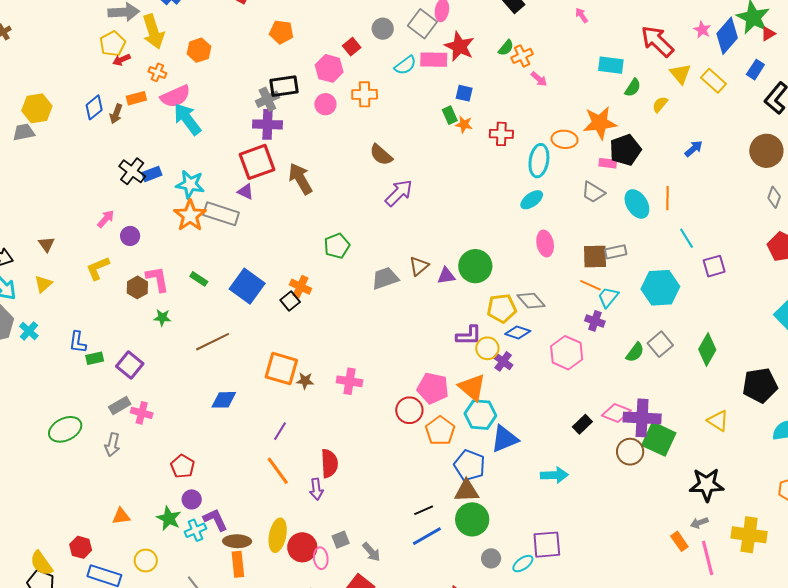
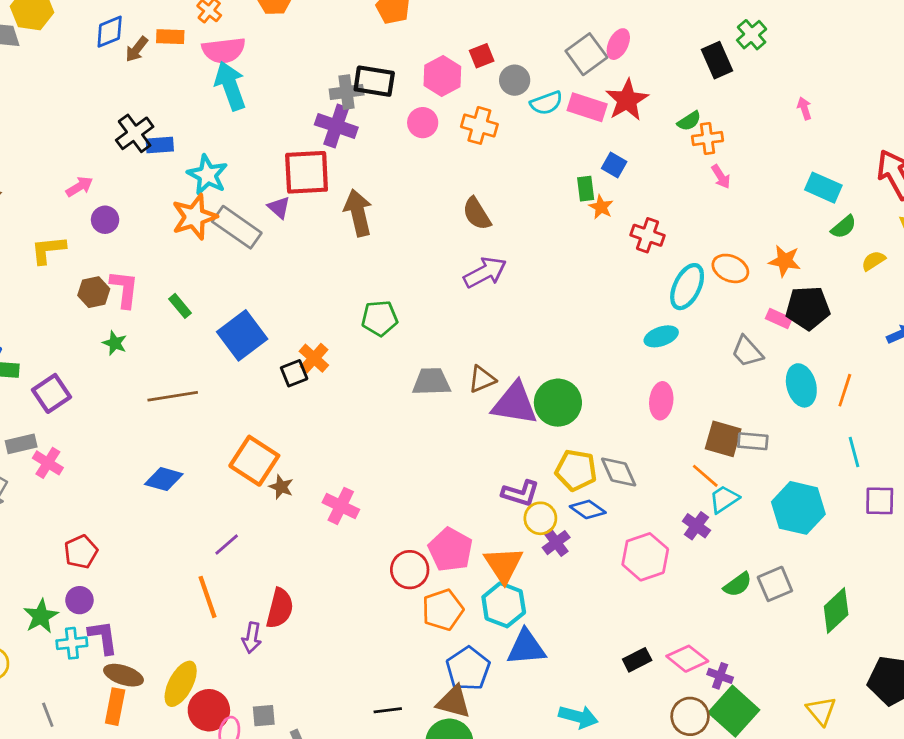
gray circle: (383, 29) -> (515, 80), moved
orange star: (600, 123) -> (785, 261), size x0.7
purple triangle: (446, 276) -> (515, 404), size x1.8
purple cross: (642, 418) -> (720, 676), size x0.5

